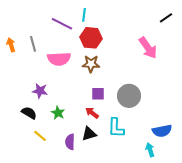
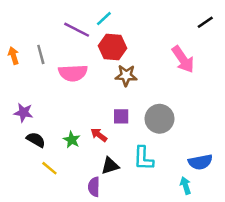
cyan line: (84, 15) -> (104, 19), turned 40
brown star: (91, 64) -> (126, 75), moved
purple star: (40, 91) -> (23, 113), moved
red arrow: (92, 113) -> (99, 135), moved
purple semicircle: (70, 142) -> (94, 187), moved

